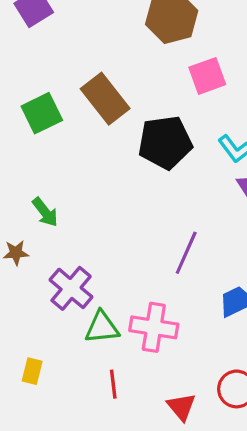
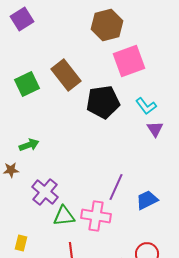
pink square: (207, 76) -> (129, 61), size x1.4
green arrow: (45, 212) -> (29, 145), turned -72
purple line: (186, 253) -> (116, 187), moved

